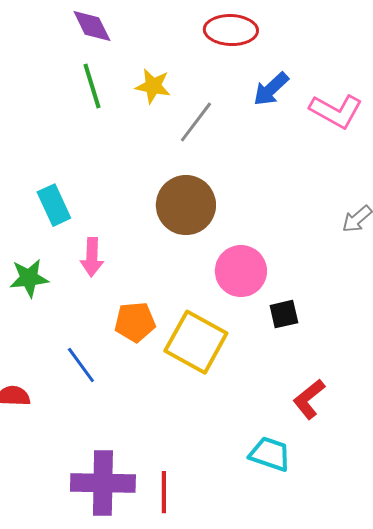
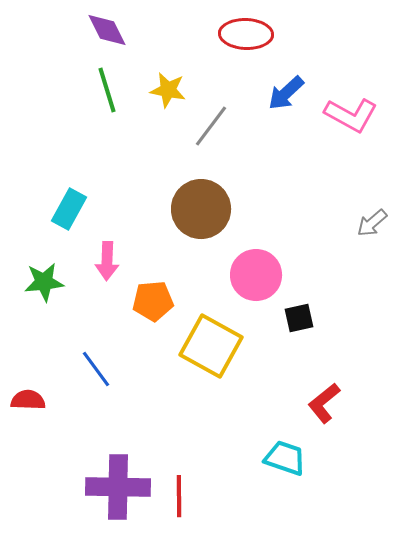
cyan rectangle: (54, 205) -> (69, 209), turned 54
orange pentagon: (135, 322) -> (153, 301), moved

